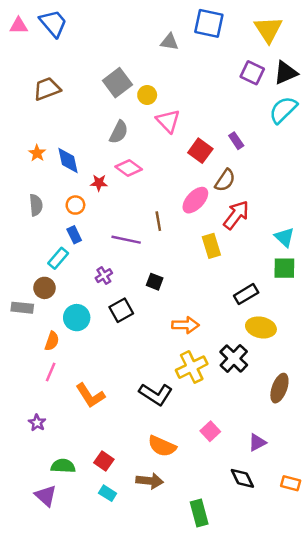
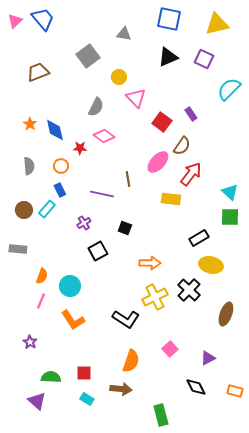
pink triangle: (19, 26) -> (15, 21), turned -42
yellow triangle: (268, 29) -> (217, 24), turned 50
gray triangle: (169, 42) -> (124, 34), moved
black triangle: (286, 73) -> (168, 57), moved
gray square: (117, 83) -> (88, 56), moved
yellow rectangle: (211, 246) -> (171, 199), turned -66
brown circle: (45, 288) -> (24, 210), moved
cyan circle: (77, 318) -> (70, 286), moved
orange semicircle: (162, 446) -> (131, 361), turned -95
red square: (104, 461) -> (84, 373), turned -35

